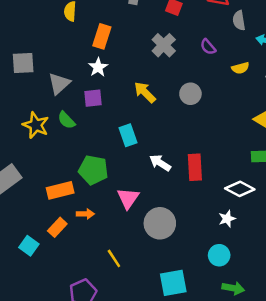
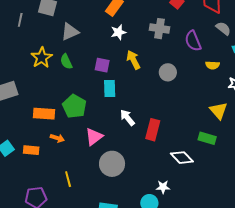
gray semicircle: (239, 20) -> (223, 28), turned 119
gray cross: (164, 45) -> (160, 29), turned 36
purple semicircle: (208, 47) -> (193, 41), size x1.5
white star: (98, 67) -> (118, 32), moved
purple square: (93, 98) -> (102, 65), moved
white star: (227, 219) -> (163, 187), moved
orange rectangle: (57, 227) -> (31, 150), moved, turned 35

